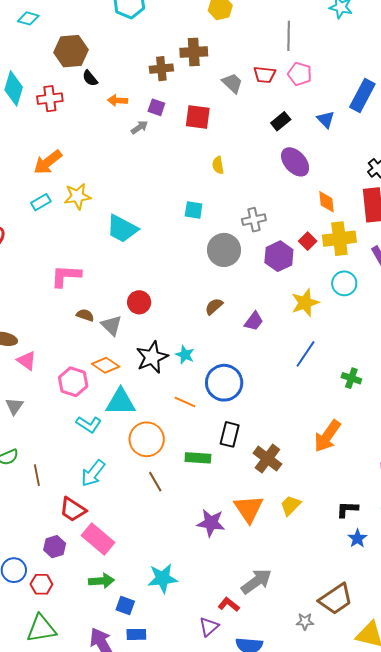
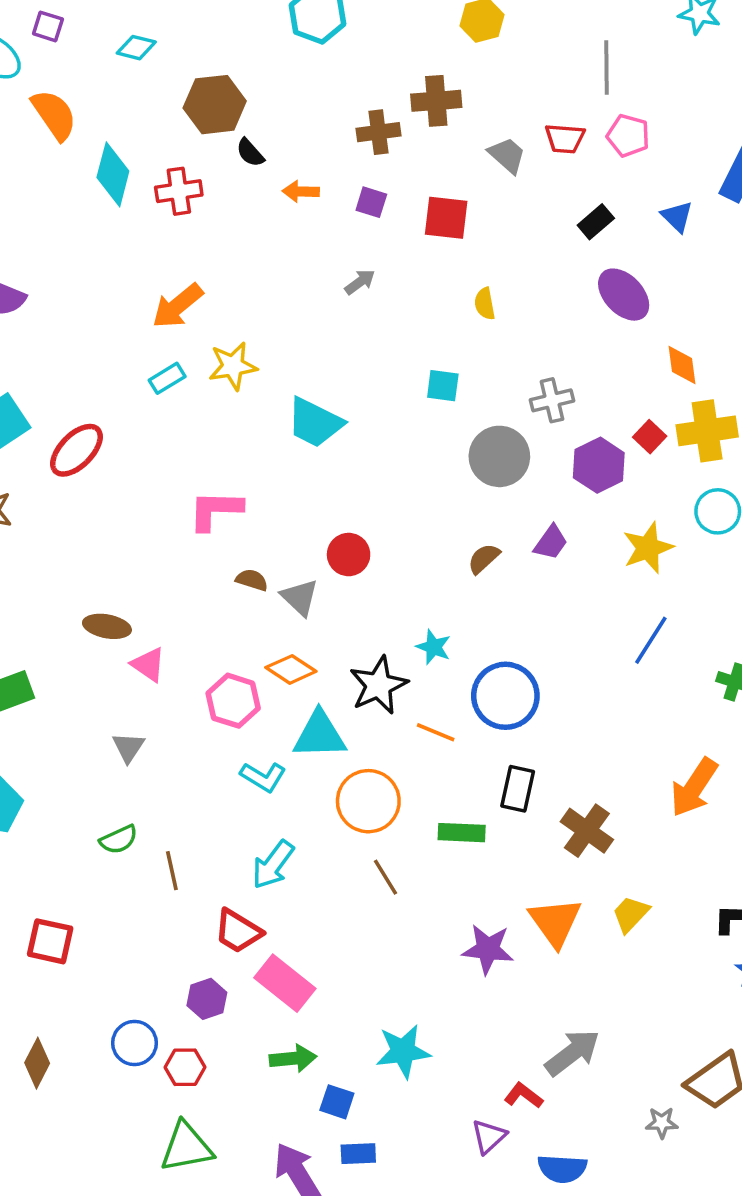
gray arrow: (139, 127) -> (360, 282), moved
purple trapezoid: (254, 321) -> (551, 542), moved
black star: (152, 357) -> (378, 685), moved

